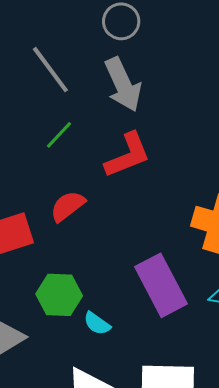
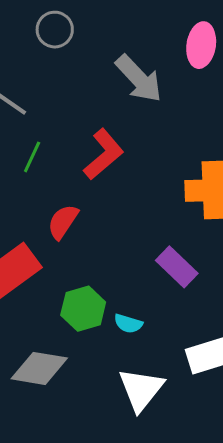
gray arrow: (123, 84) -> (139, 79), moved
purple rectangle: (161, 285) -> (177, 267), size x0.7

